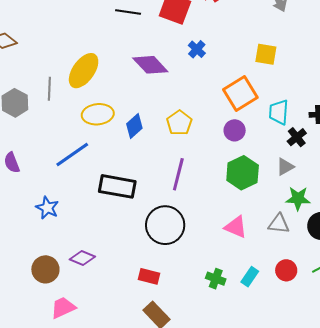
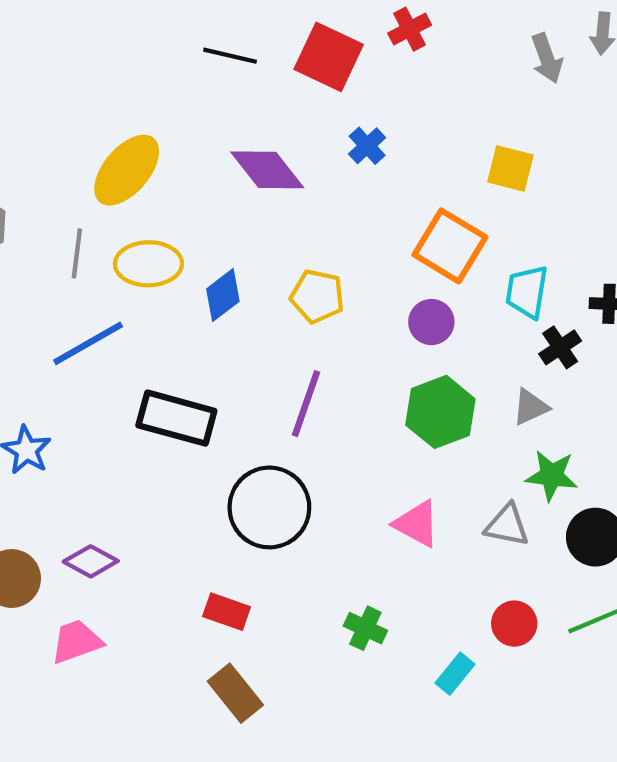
gray line: (49, 89) -> (77, 253), moved
orange square: (240, 93) -> (450, 246), turned -32
yellow pentagon: (179, 123) -> (317, 296), turned -30
cyan rectangle: (250, 277) -> (455, 674), moved
pink trapezoid: (63, 308) -> (76, 641), moved

